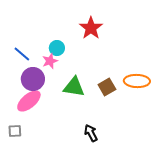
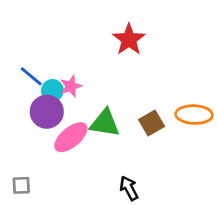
cyan circle: (57, 48) -> (52, 90), moved
pink ellipse: (29, 101) -> (71, 137), moved

